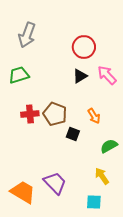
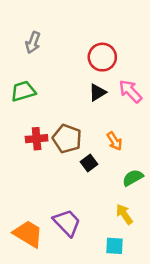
gray arrow: (27, 35) -> (33, 42), size x0.7
black square: (73, 134) -> (89, 163), turned 32

